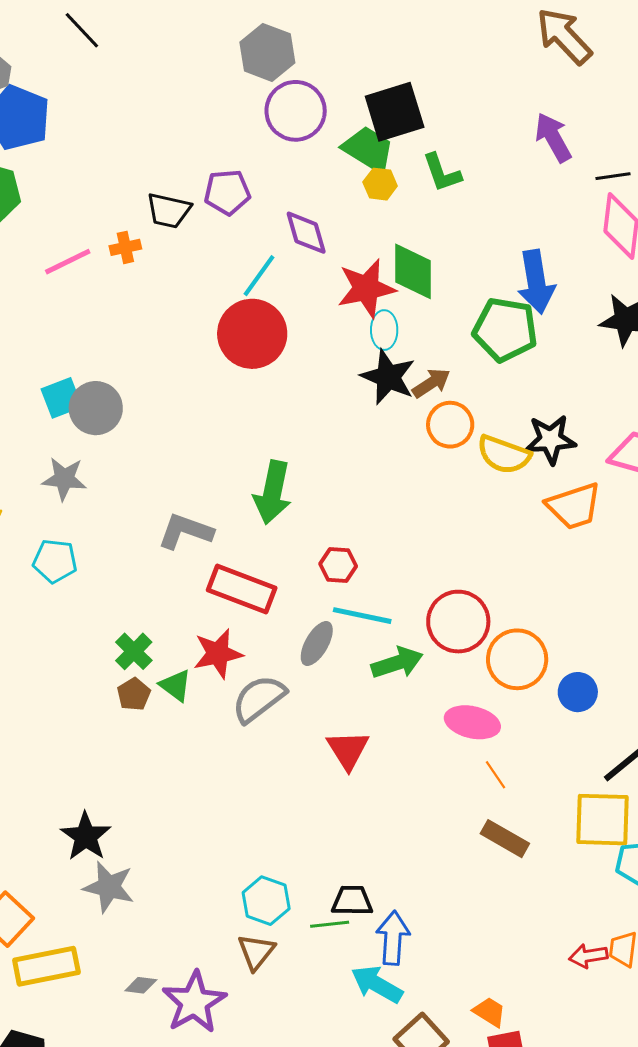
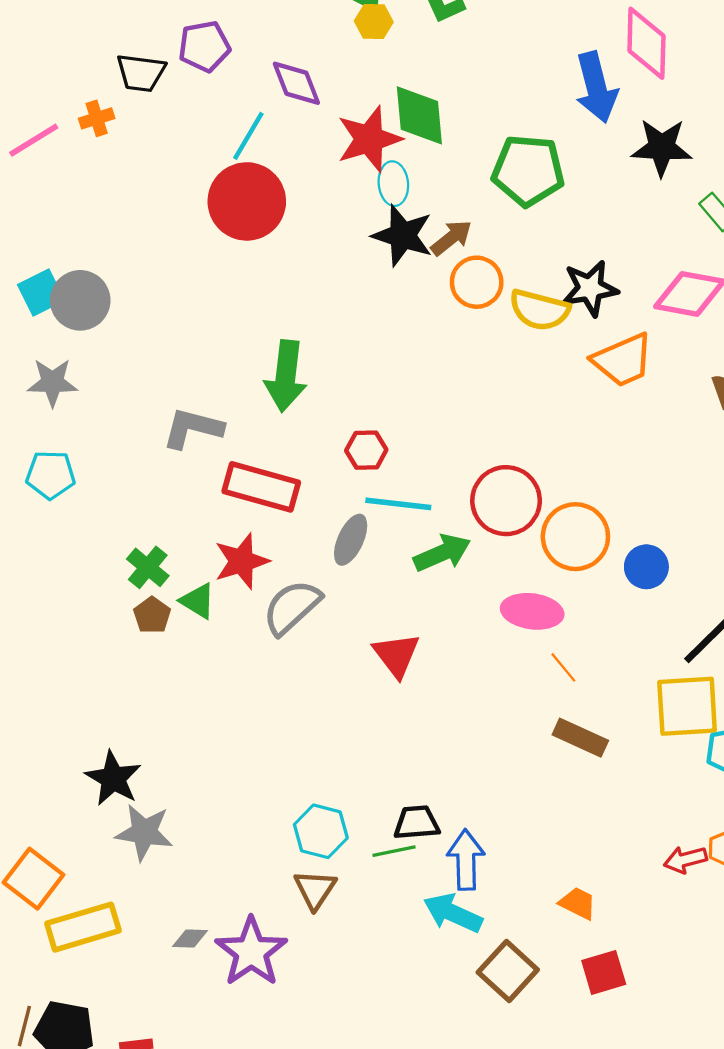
blue arrow: (536, 282) -> (596, 87), moved
orange trapezoid: (489, 1012) -> (578, 903), moved

